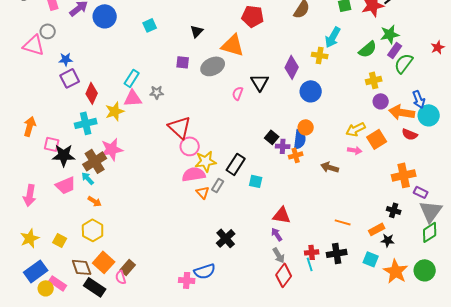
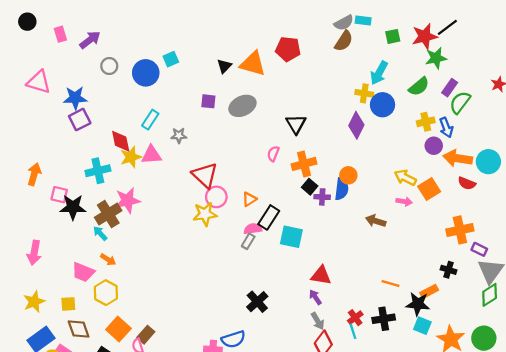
blue circle: (105, 16) -> (146, 73), moved
gray circle: (48, 31) -> (109, 66), moved
green star: (390, 34) -> (436, 58), moved
orange triangle: (233, 45) -> (253, 64), moved
blue star: (66, 59) -> (75, 98), size x1.5
purple diamond: (292, 67) -> (356, 125), moved
blue circle: (311, 91) -> (383, 105), moved
red diamond: (92, 93) -> (121, 141), moved, turned -35
pink semicircle: (238, 93) -> (273, 154), moved
pink triangle: (133, 98) -> (151, 155), moved
blue arrow: (419, 99) -> (446, 128), moved
yellow arrow: (356, 129) -> (405, 178), turned 54
orange cross: (296, 155) -> (304, 164), moved, size x1.5
yellow star: (206, 161) -> (205, 214), moved
pink semicircle: (194, 174) -> (253, 229), moved, size x0.7
cyan square: (256, 181) -> (291, 237), size x1.5
pink trapezoid: (66, 185) -> (83, 272), moved, turned 45
orange triangle: (203, 192) -> (249, 199), moved, turned 40
yellow square: (60, 240) -> (68, 304), turned -32
black star: (388, 240) -> (418, 304), moved, size x1.5
red cross: (312, 252) -> (355, 318), turned -32
brown diamond: (82, 267) -> (79, 329), moved

